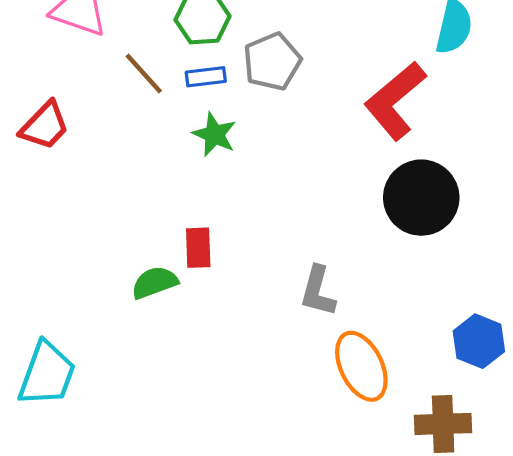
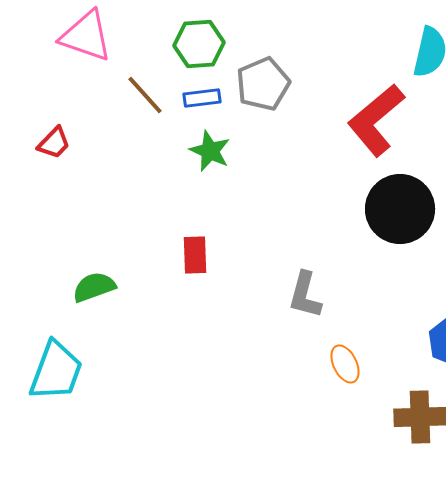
red trapezoid: (45, 126) -> (54, 143), size x0.7
green semicircle: (155, 282) -> (94, 287), moved
orange ellipse: (361, 366) -> (345, 364), size x0.6

